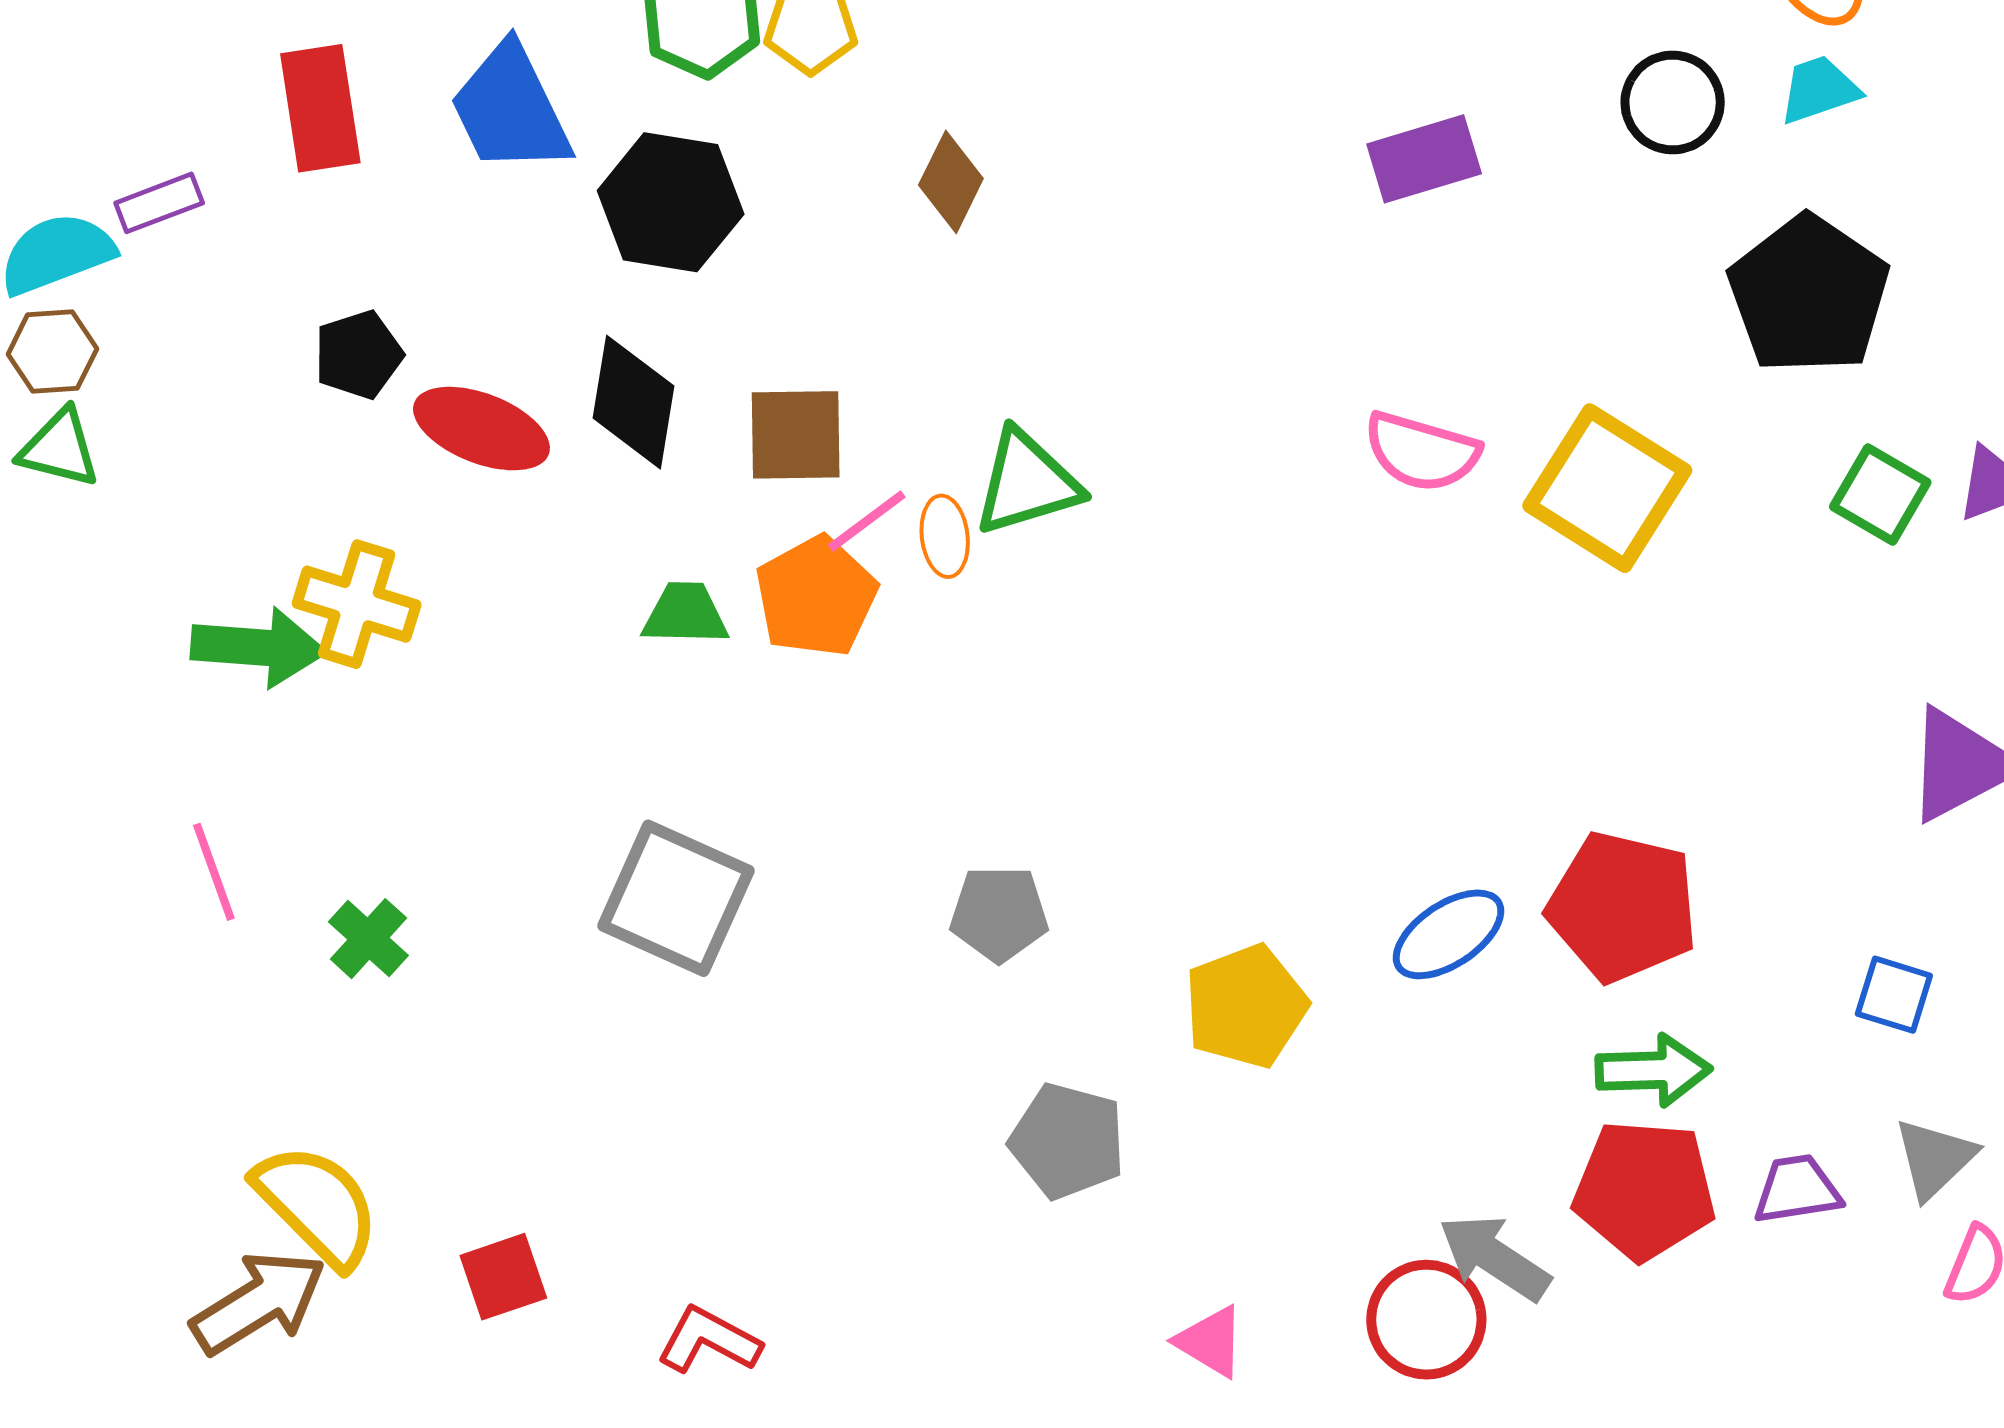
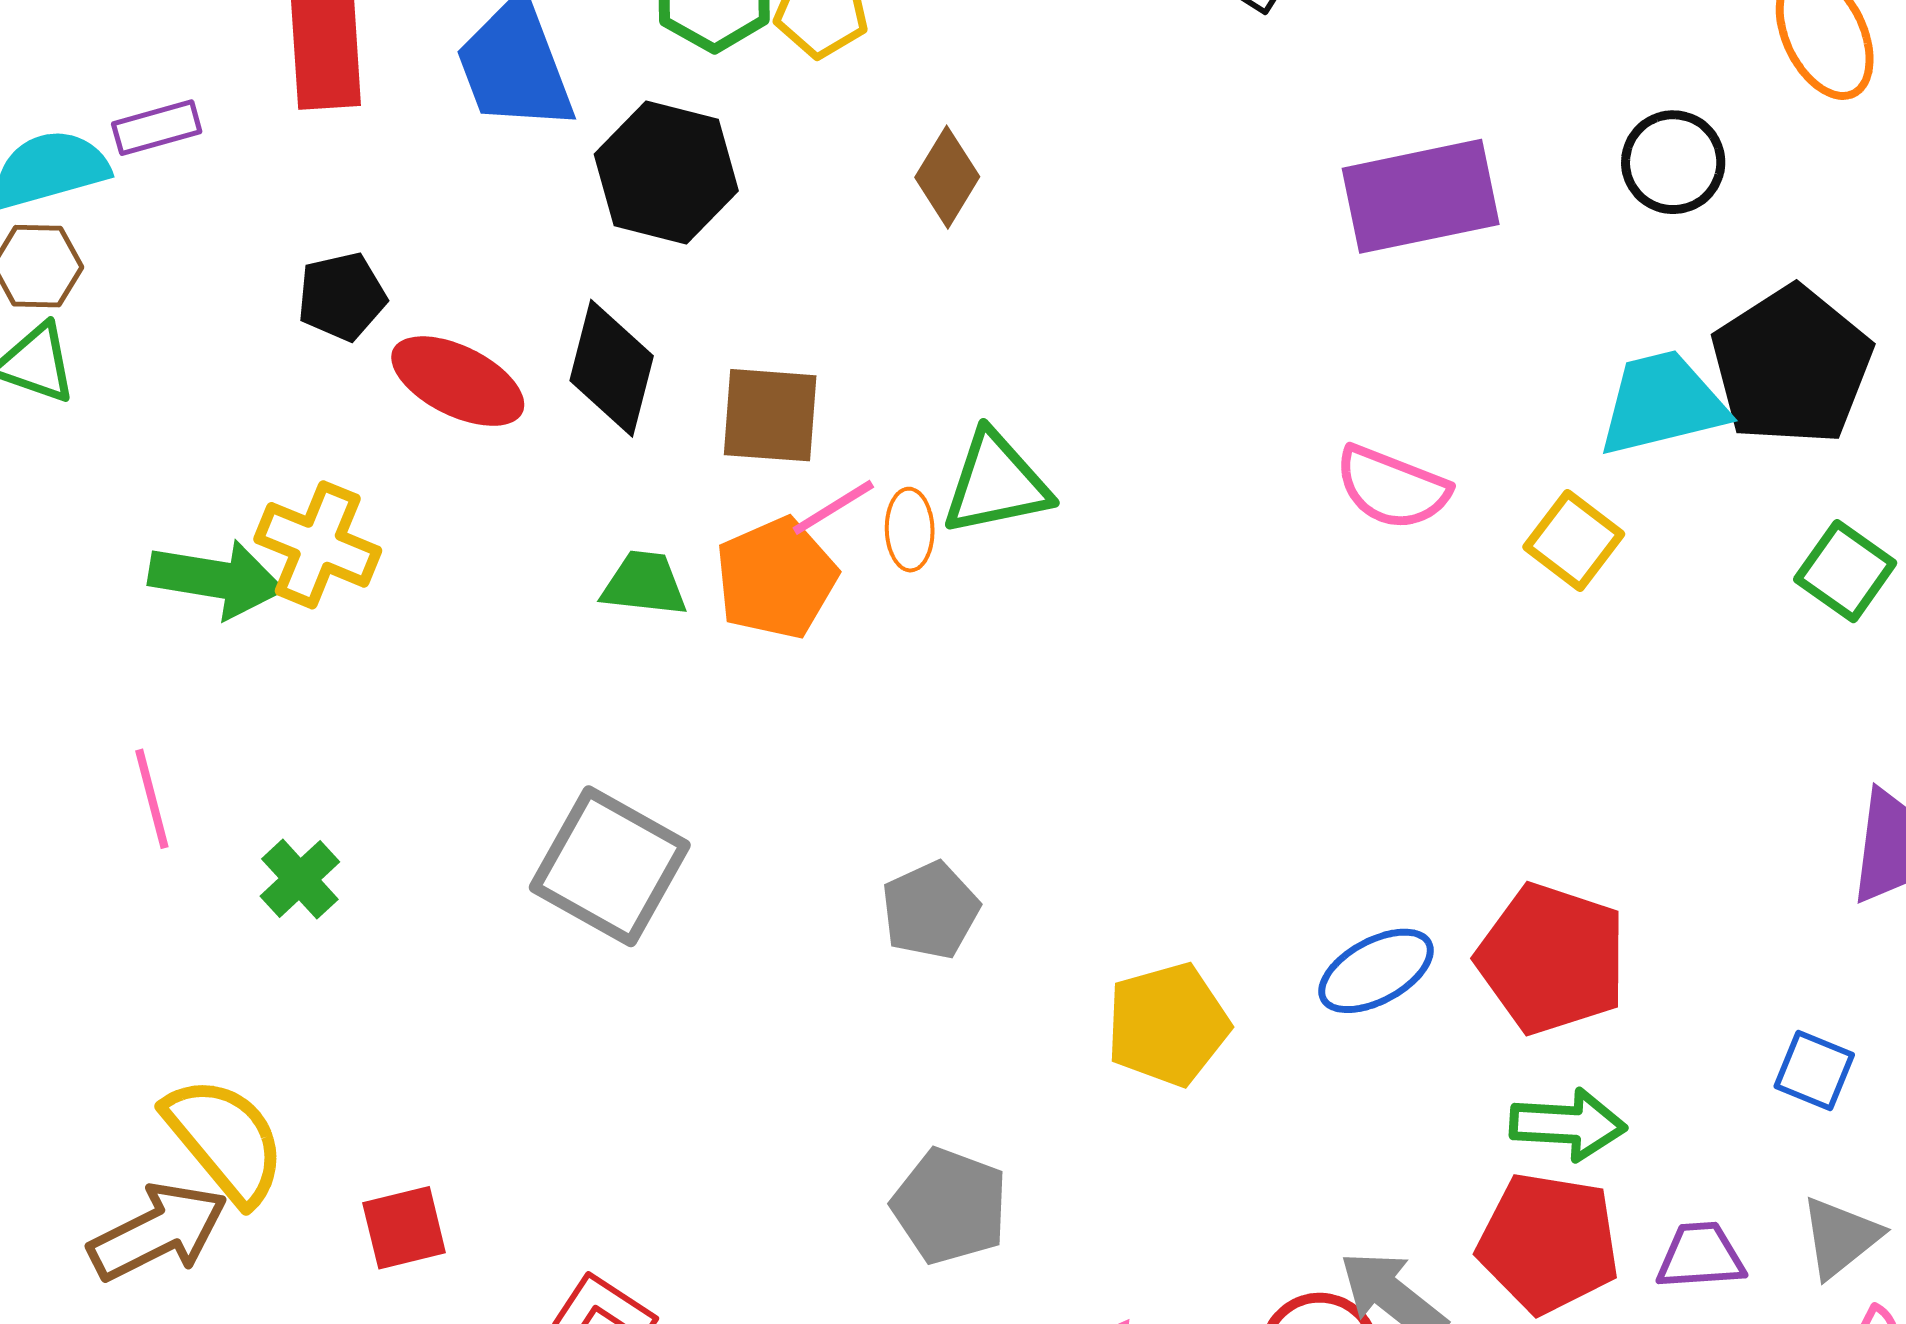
cyan trapezoid: (1819, 90) -> (1662, 403), moved, size x1.6
purple rectangle: (1424, 159) -> (1421, 196), size x1.4
yellow square: (1607, 488) -> (1574, 540), size x0.6
gray pentagon: (999, 914) -> (930, 910), turned -30
gray pentagon: (1067, 1141) -> (950, 1206), moved

